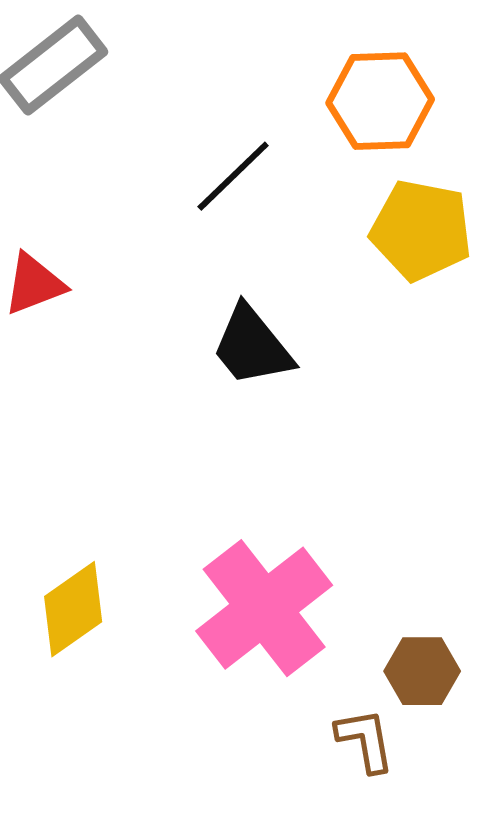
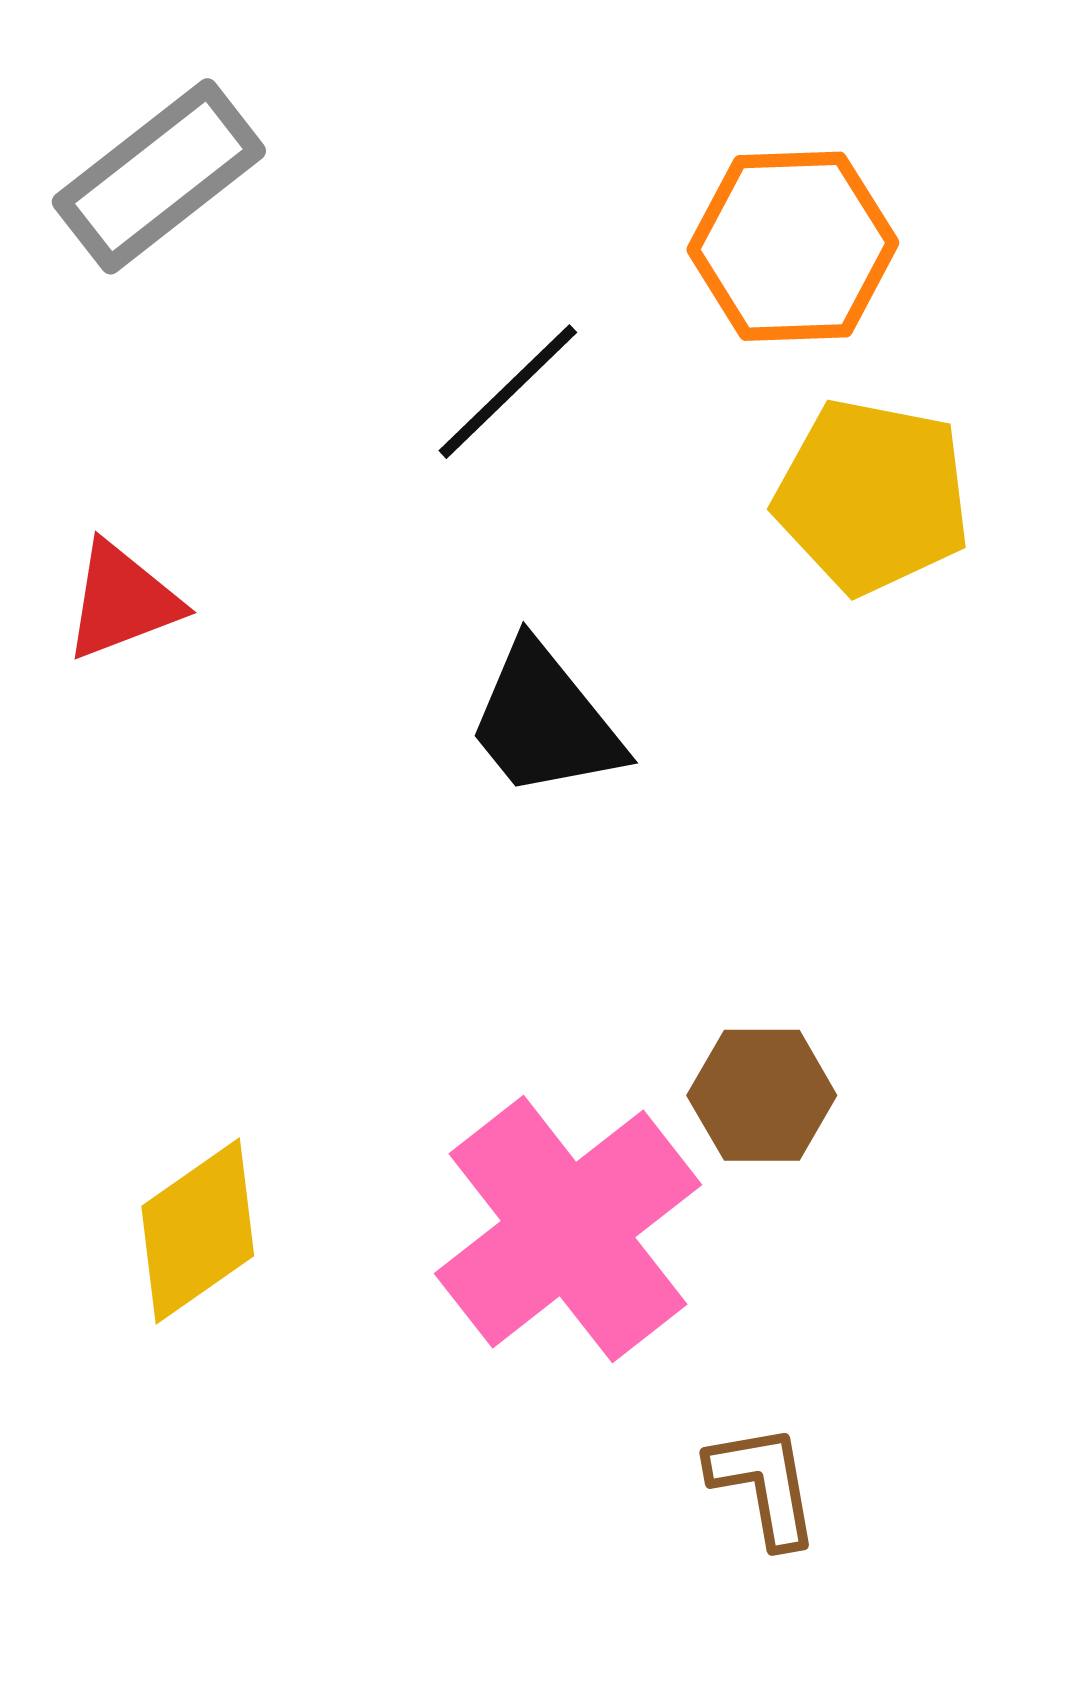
brown hexagon: (422, 671) -> (762, 1095), moved

